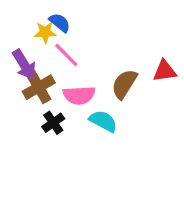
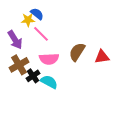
red triangle: (165, 71) -> (102, 57), moved
brown cross: (39, 87) -> (19, 65), moved
cyan semicircle: (103, 121) -> (49, 82), moved

